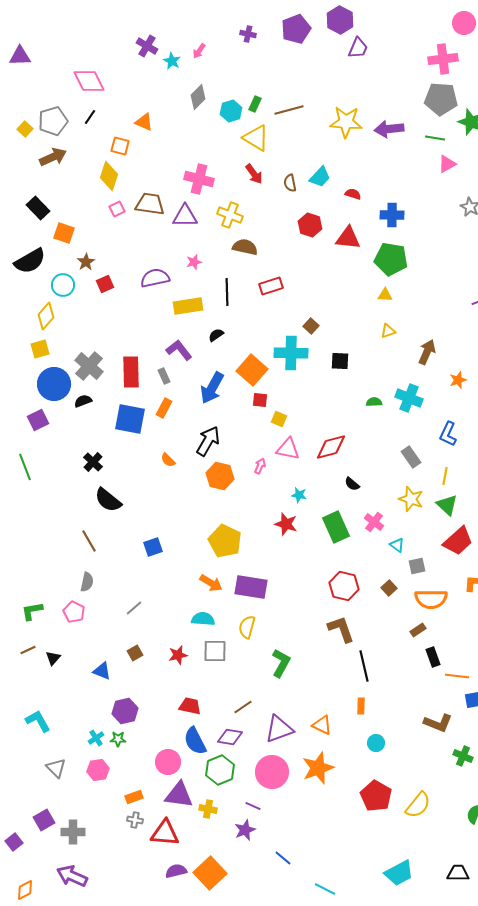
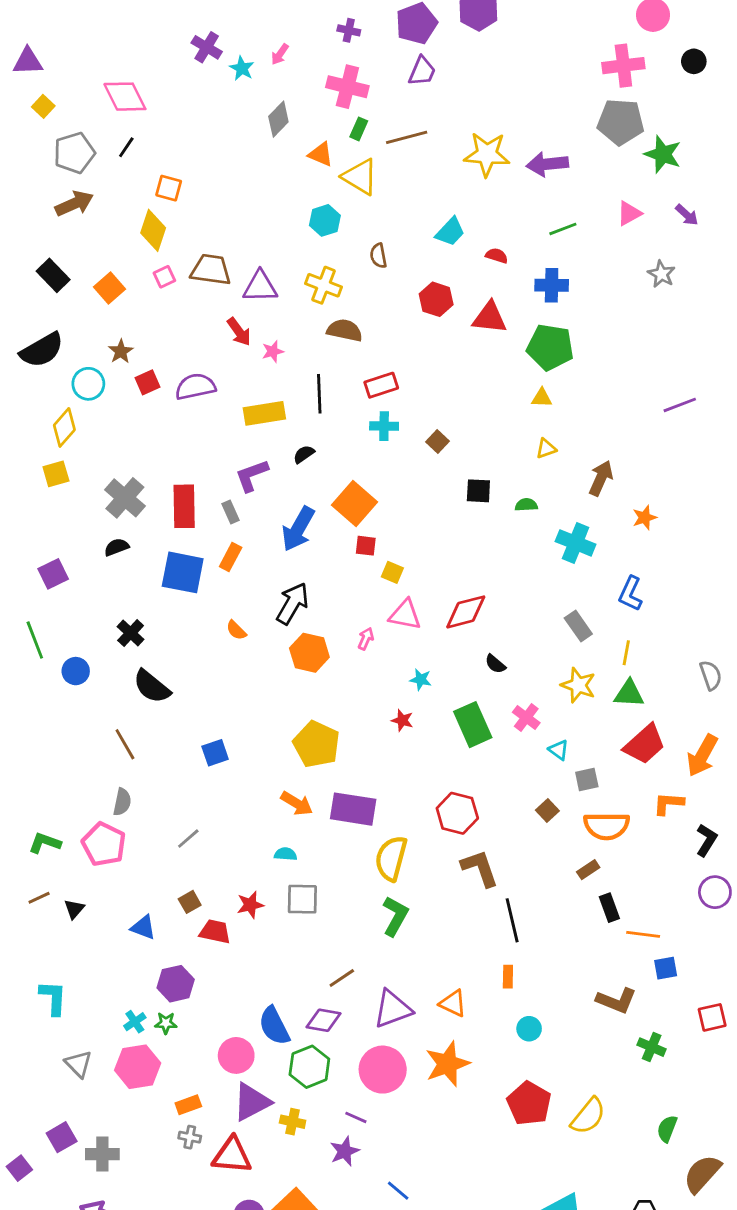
purple trapezoid: (358, 48) -> (422, 71), moved
cyan hexagon: (231, 111) -> (325, 220), moved
orange triangle: (144, 122) -> (321, 154), moved
yellow square: (25, 129) -> (43, 106), moved
green line: (435, 138) -> (563, 229), moved, turned -30
red arrow: (254, 174) -> (239, 332), moved
pink cross: (199, 179) -> (347, 87), moved
brown semicircle: (290, 183) -> (378, 256), moved
orange square: (64, 233) -> (109, 288), moved, turned 30
purple semicircle: (155, 278) -> (195, 387), moved
purple L-shape: (179, 350) -> (252, 475), turned -72
cyan cross: (291, 353) -> (384, 426), moved, size x0.6
blue circle: (54, 384) -> (76, 671), moved, size x0.6
green semicircle: (374, 402) -> (526, 505), moved
green triangle: (447, 505) -> (629, 694), turned -40
red star: (286, 524) -> (402, 720), size x0.7
red hexagon: (344, 586) -> (457, 813), moved
green L-shape: (32, 611) -> (45, 843), turned 30
pink pentagon: (74, 612) -> (104, 844), size x1.4
cyan semicircle: (203, 619) -> (285, 854), size x0.7
yellow semicircle: (247, 627) -> (391, 858), moved, size x1.4
red trapezoid: (190, 706) -> (215, 932), moved
cyan L-shape: (38, 721) -> (53, 998), turned 32
pink hexagon: (98, 770) -> (138, 1067), size x1.4
purple triangle: (179, 795) -> (252, 1102), turned -36

